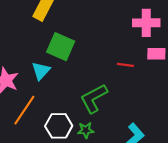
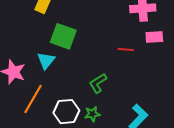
green L-shape: (94, 98) -> (98, 83), size x0.7

